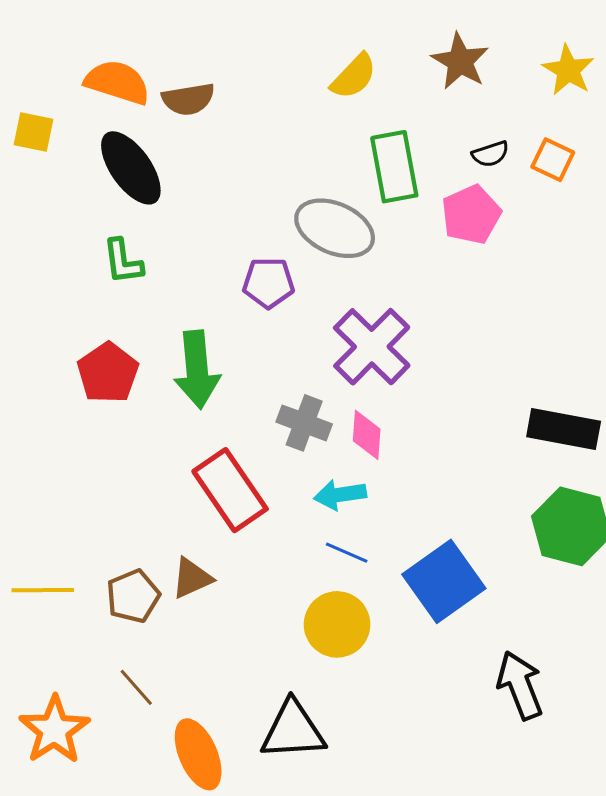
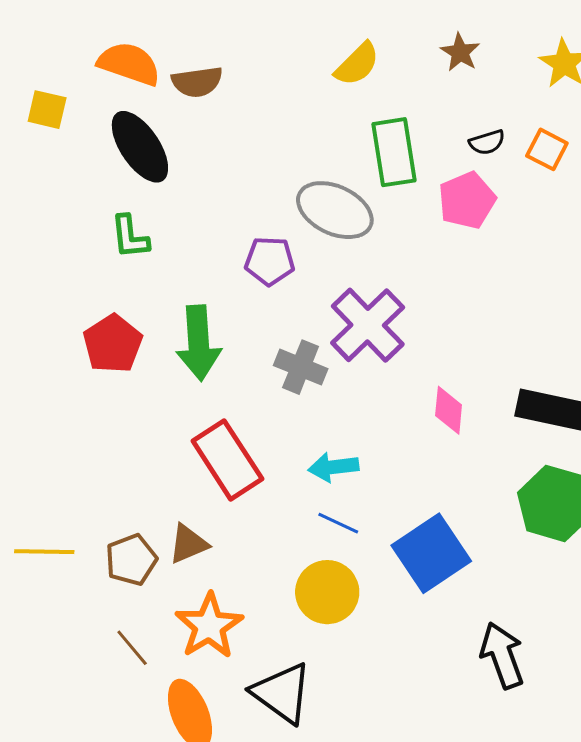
brown star: (460, 61) -> (460, 52), size x0.7
gray cross: (304, 423) -> (301, 367), moved
pink diamond: (367, 435) -> (449, 410), moved
orange star: (54, 730) -> (209, 626), moved
black triangle: (293, 730) -> (282, 693), turned 38

